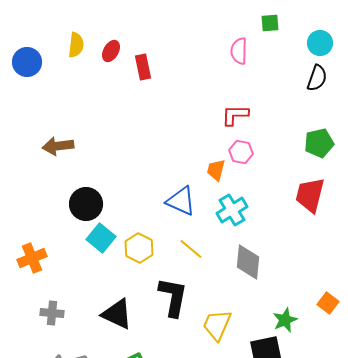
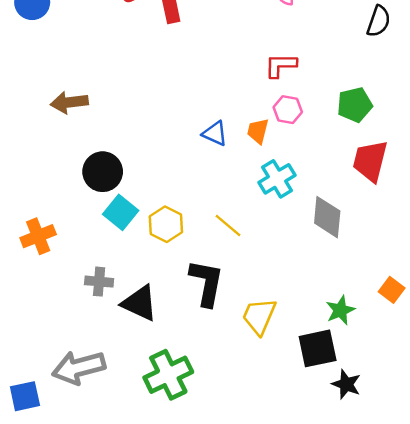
green pentagon: (319, 143) -> (355, 105), moved
blue triangle: (181, 201) -> (215, 133), moved, size x0.7
gray diamond: (248, 262) -> (327, 217), moved
gray cross: (52, 313) -> (99, 282), moved

